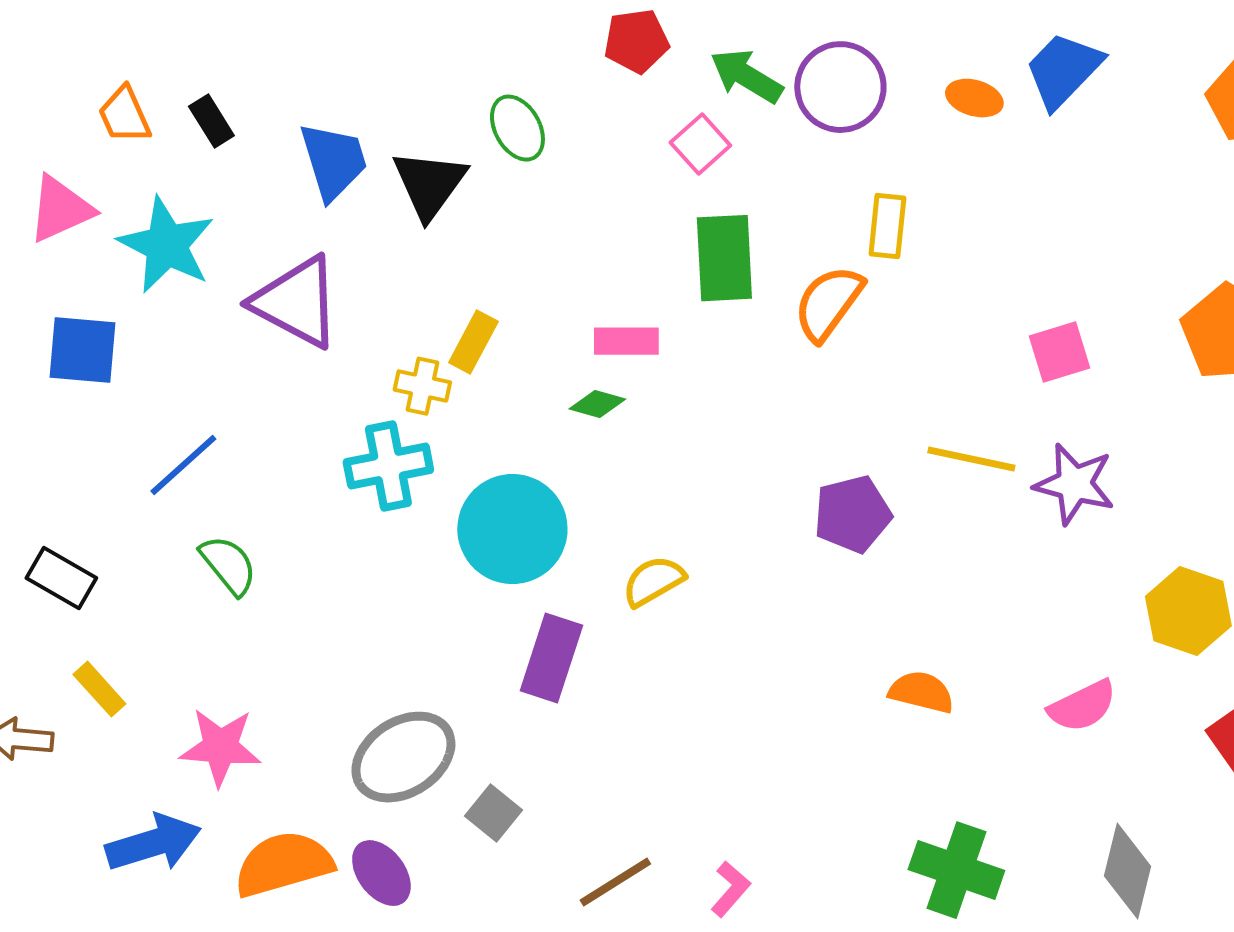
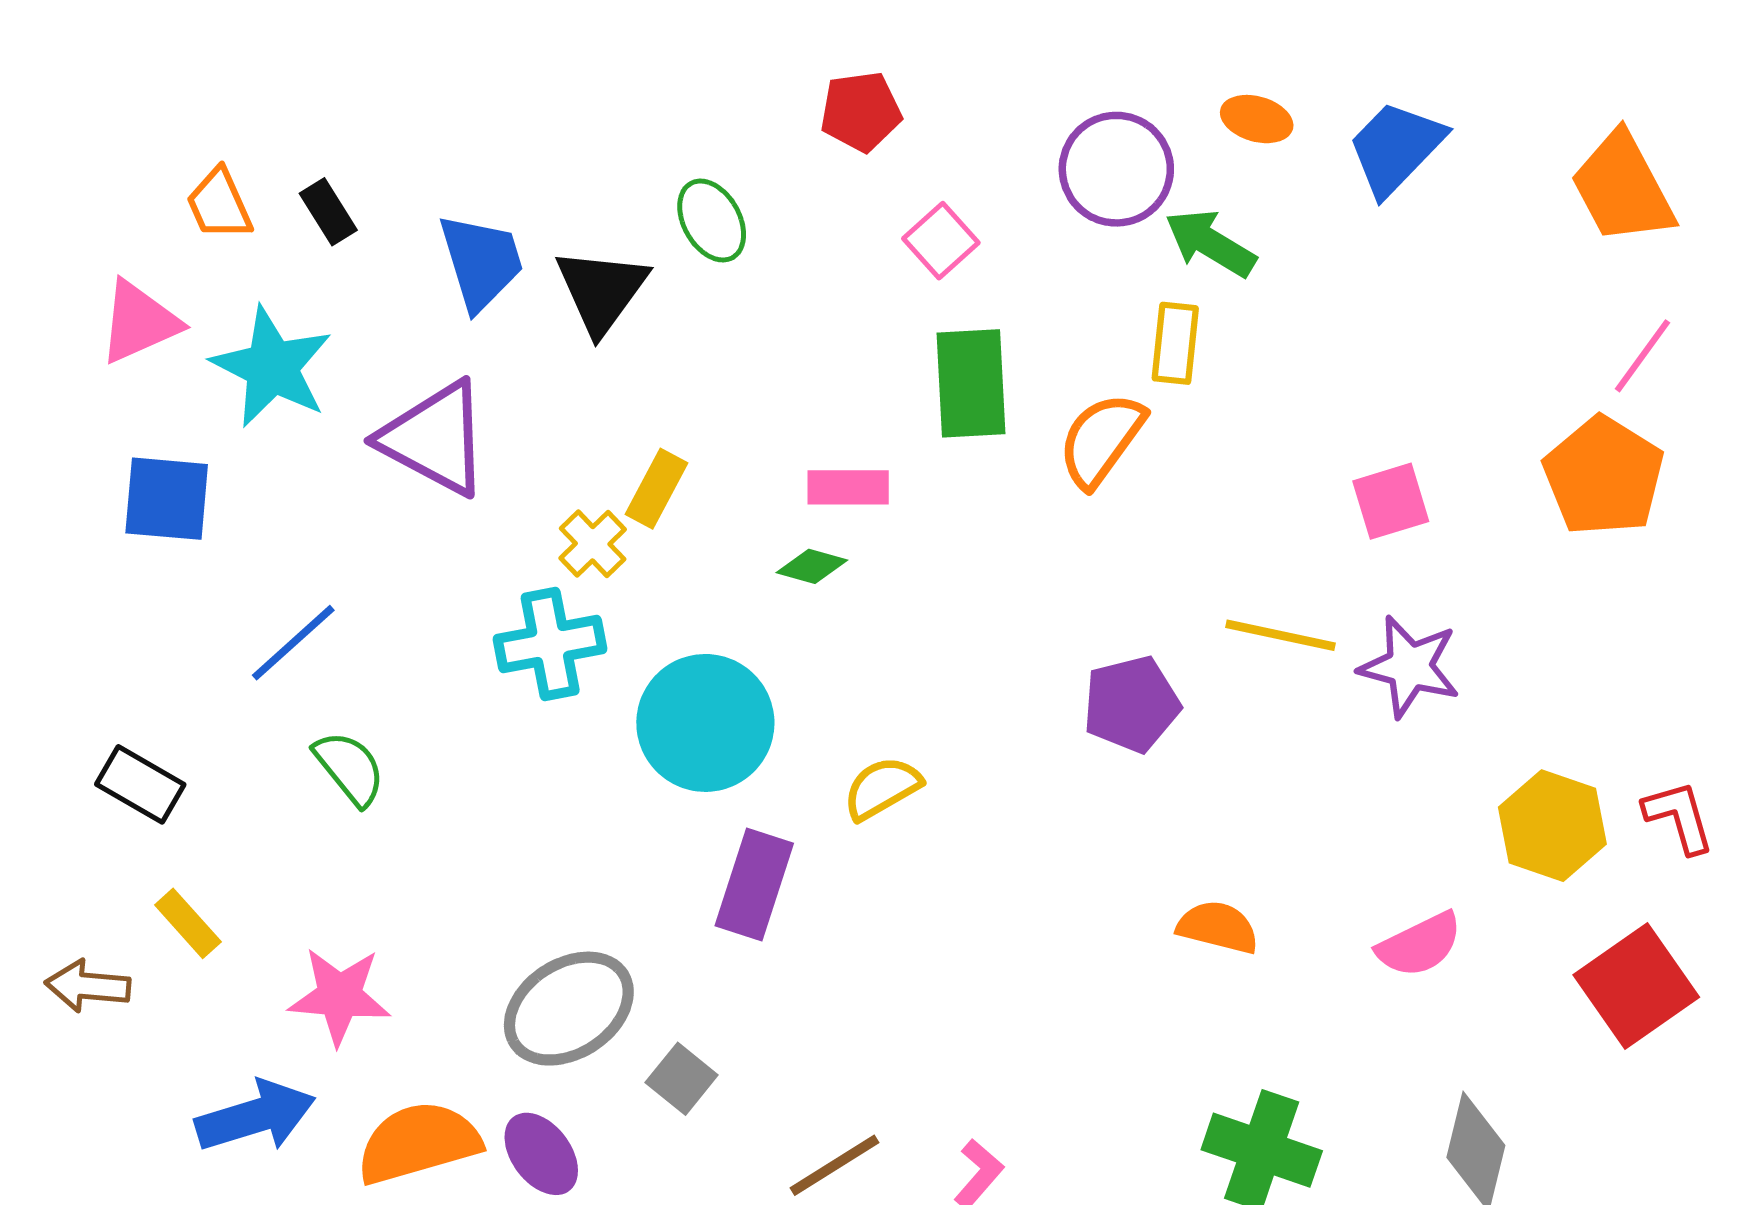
green arrow: (746, 76) -> (1210, 243), moved
orange ellipse: (974, 98) -> (1257, 119), moved
yellow cross: (422, 386) -> (593, 544), turned 34

